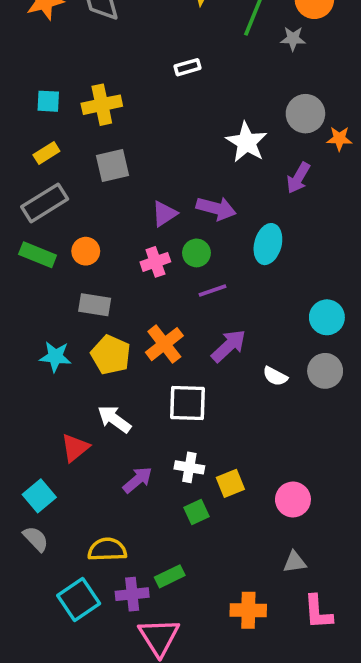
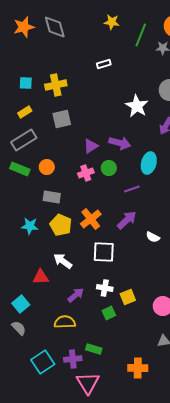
purple line: (213, 290) -> (132, 189), moved
red triangle: (75, 448) -> (41, 277), turned 36
yellow semicircle: (107, 550) -> (65, 322), moved
green rectangle: (170, 576) -> (94, 349), turned 42

